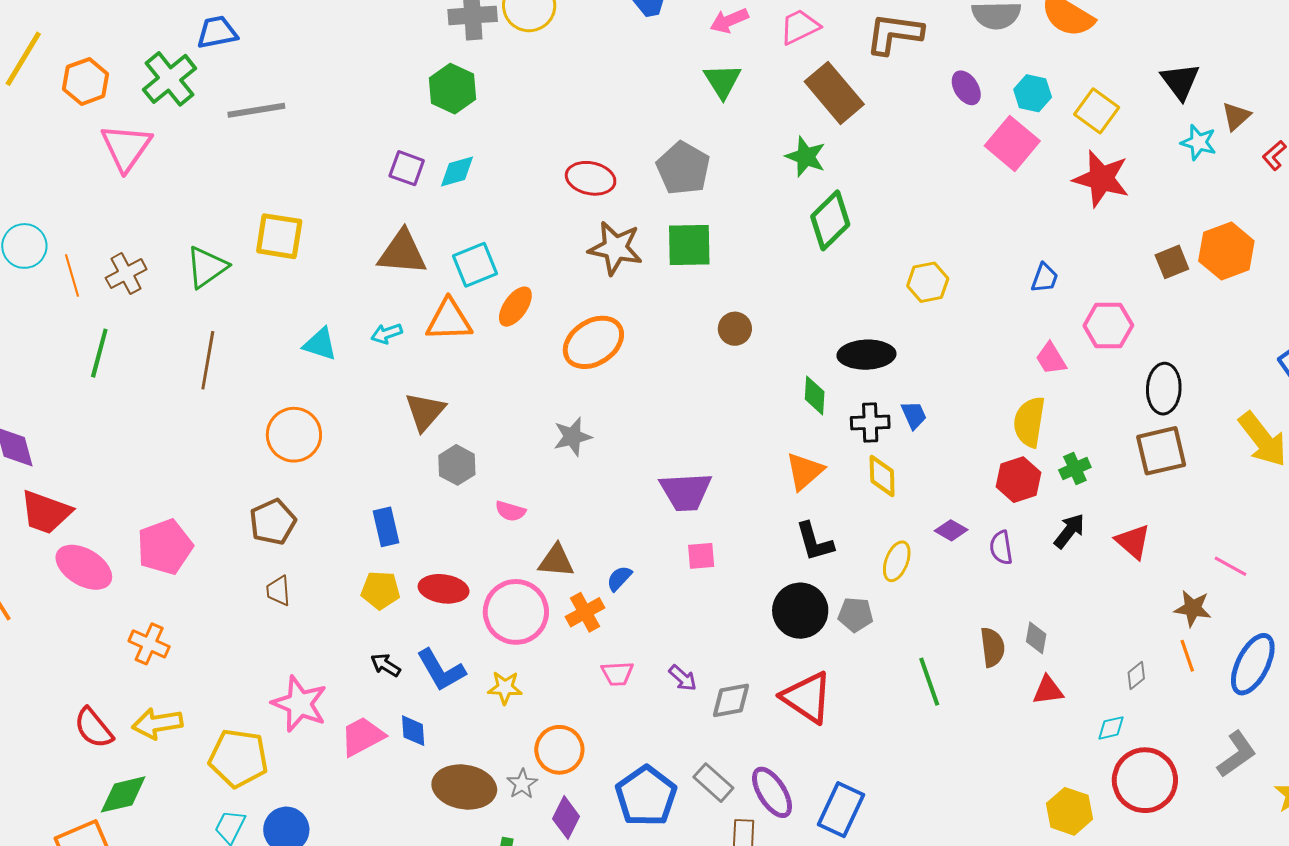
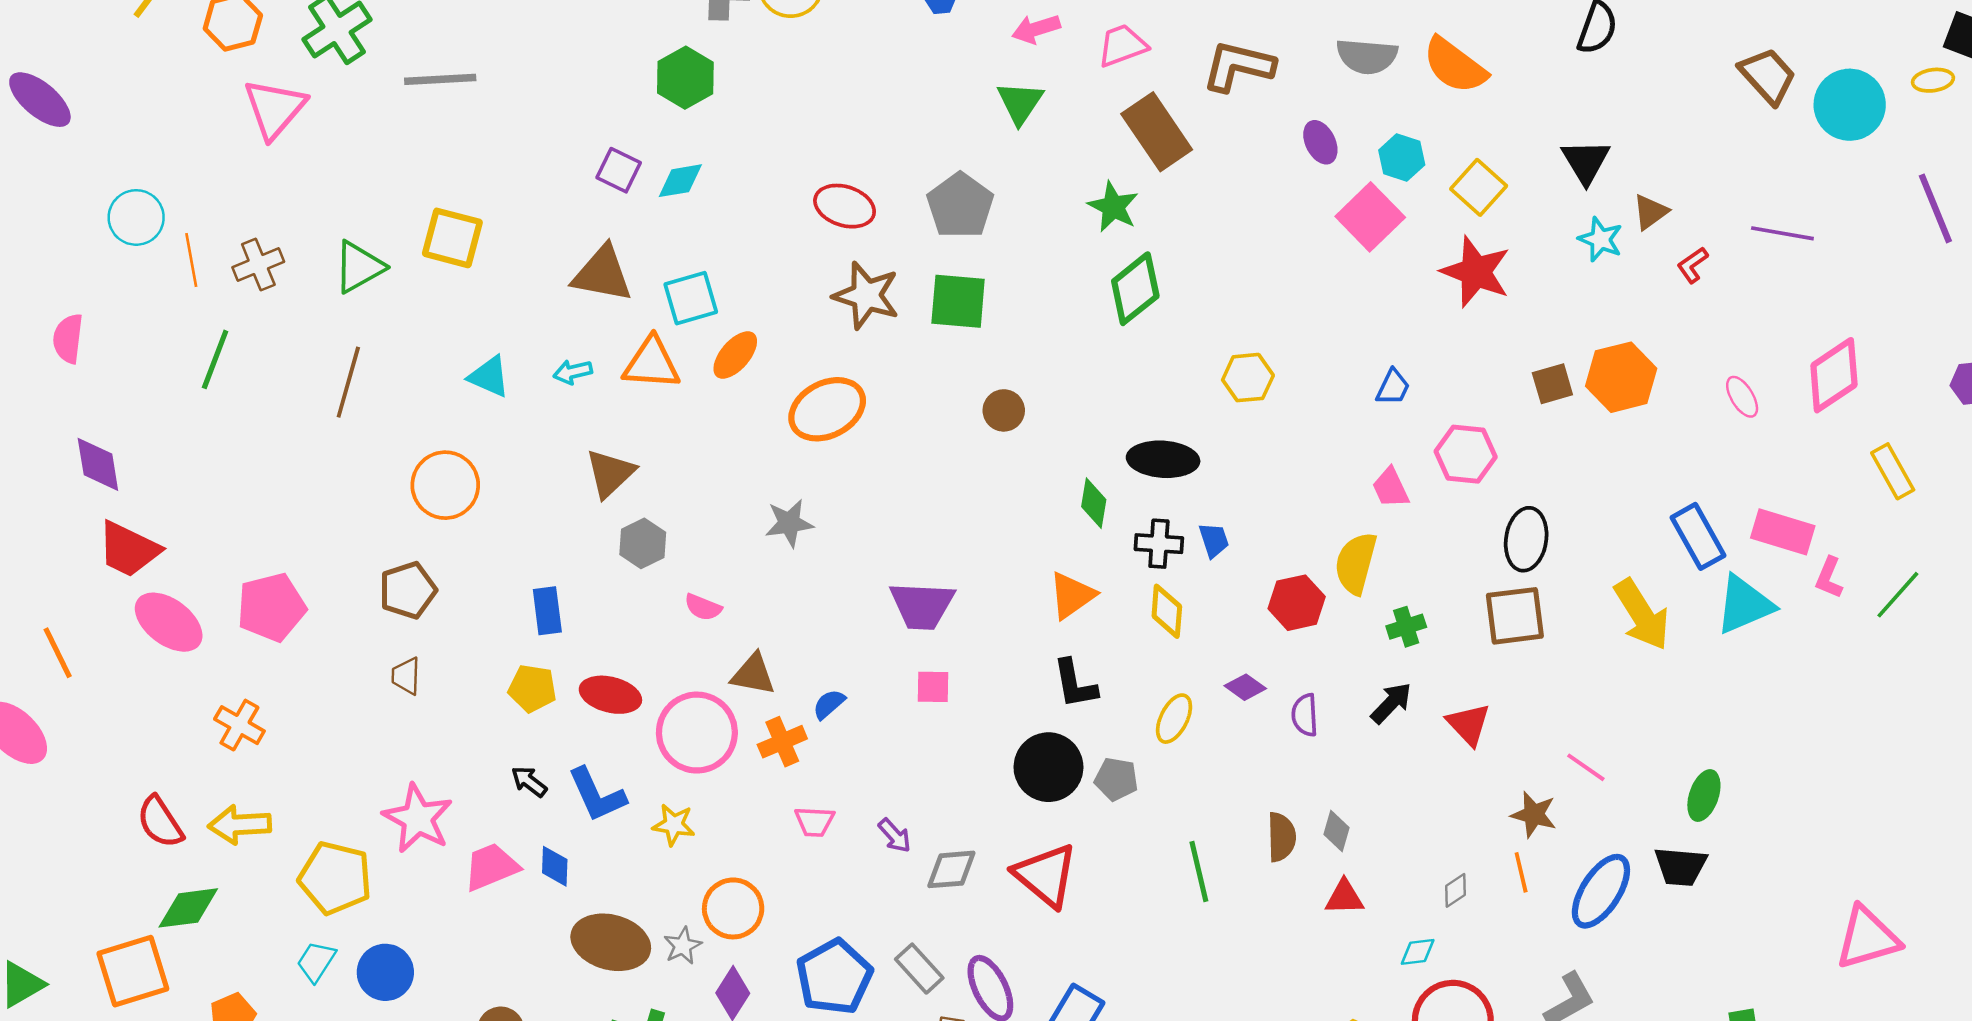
red hexagon: (1018, 480) -> (1297, 603), moved

